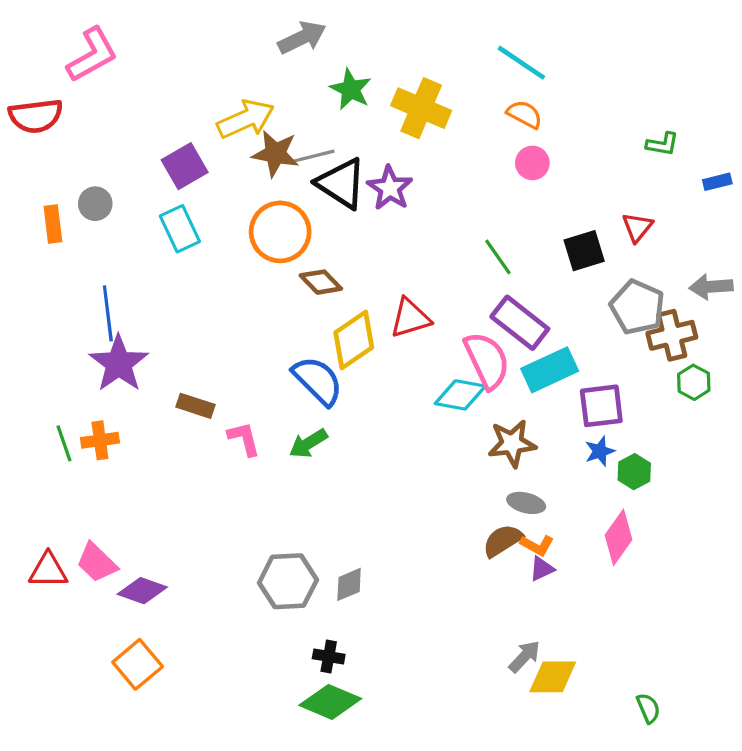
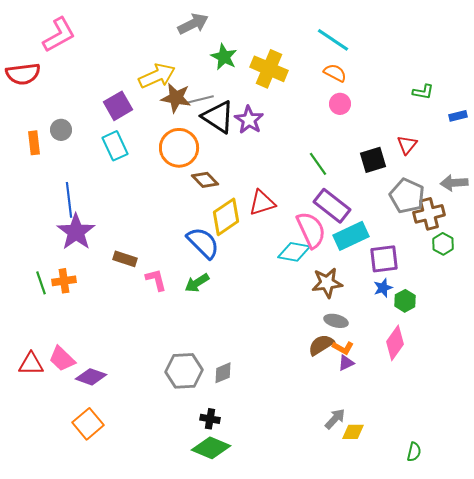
yellow diamond: (553, 677) -> (353, 432), size x0.7
green semicircle: (648, 708) -> (414, 452), turned 36

